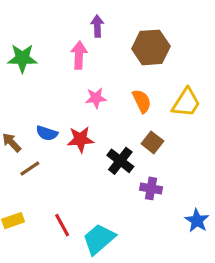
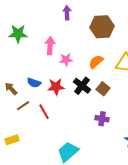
pink arrow: (79, 55) -> (50, 46), moved
orange semicircle: (142, 101) -> (96, 62), turned -105
black cross: (120, 161) -> (82, 86), moved
red line: (62, 225) -> (44, 112), moved

